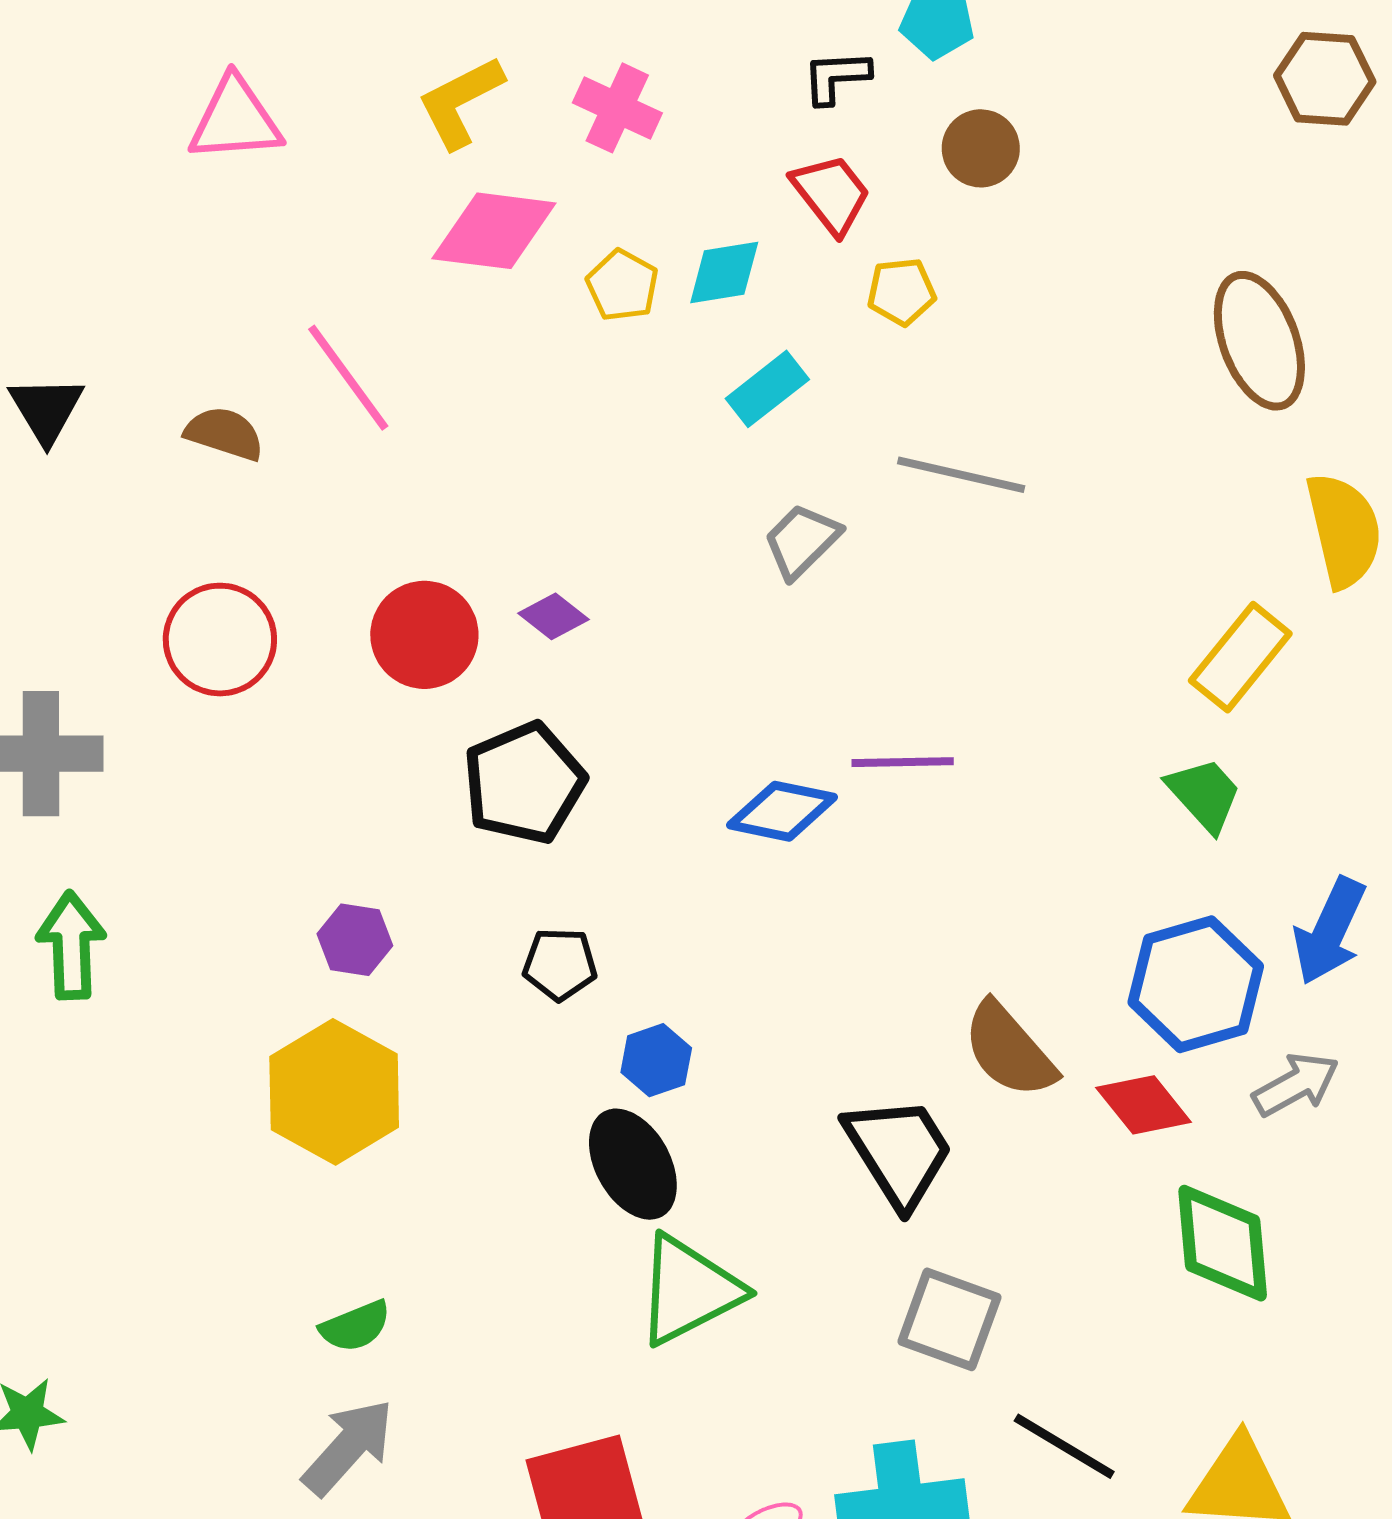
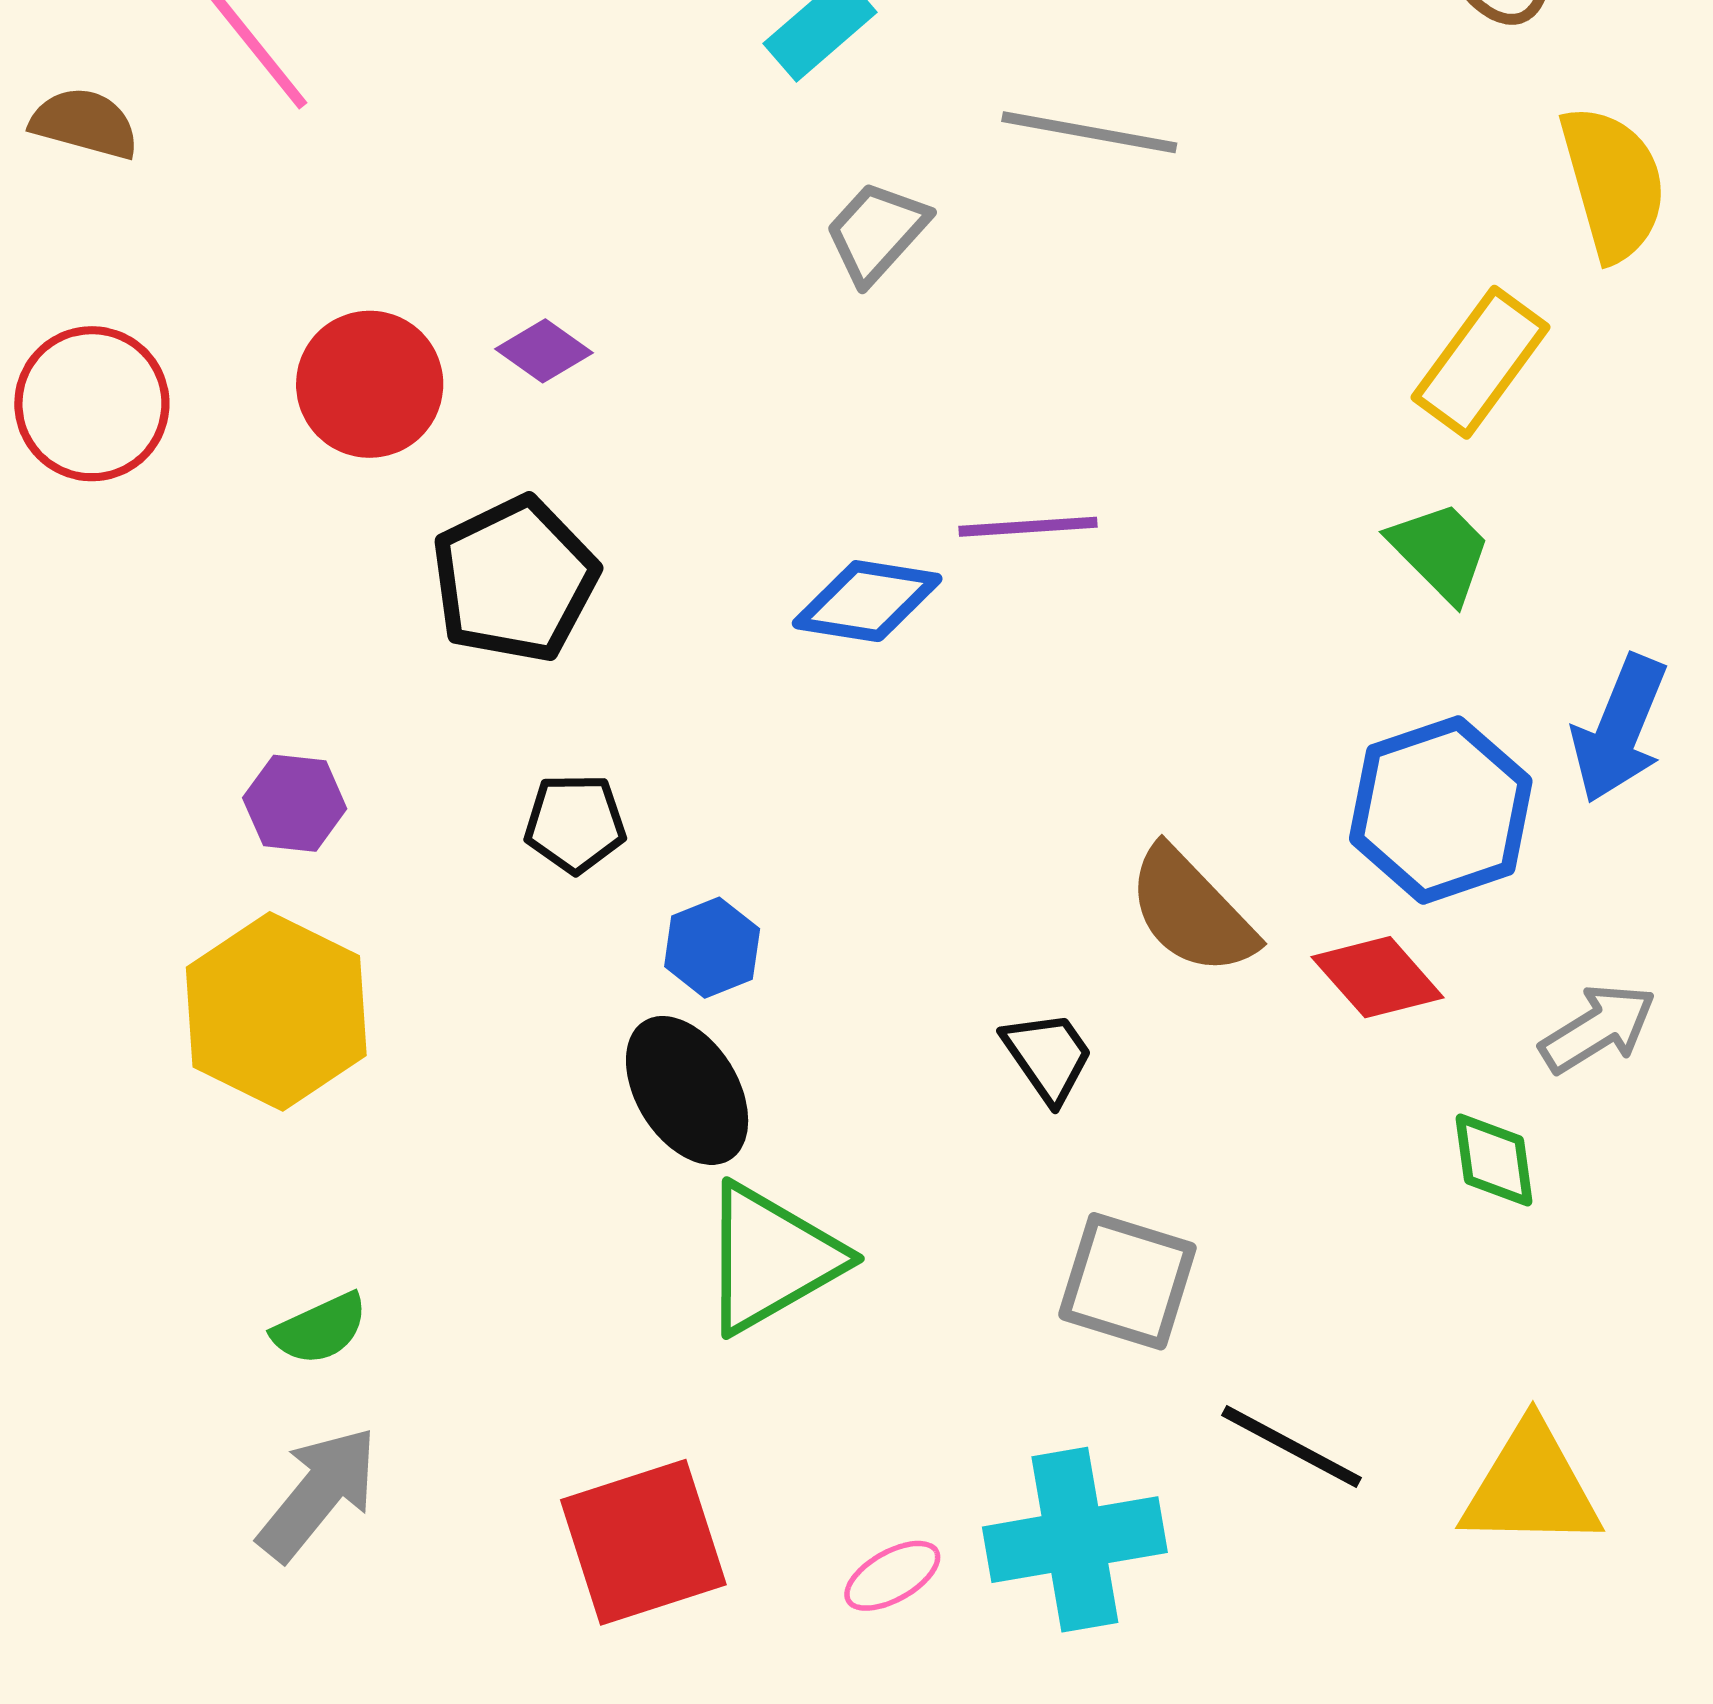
gray arrow: (1296, 1085) -> (1598, 1028), moved
black trapezoid: (899, 1152) -> (1048, 1056), size x0.6
green diamond: (1223, 1243) -> (1494, 1160), size x0.6

